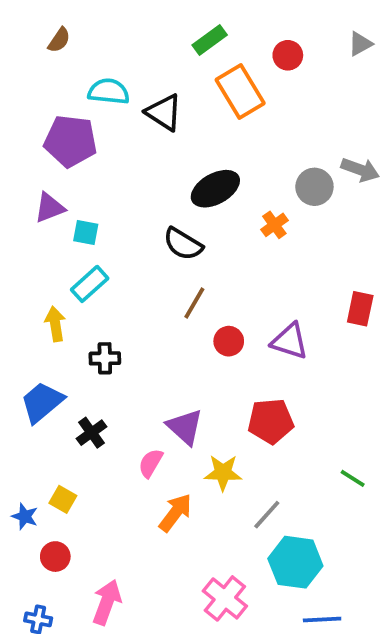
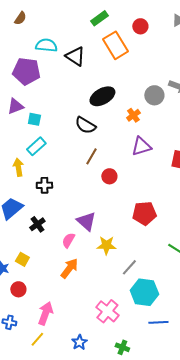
purple triangle: (290, 341) -> (141, 146), moved, turned -35
red pentagon: (271, 421) -> (144, 213), moved
orange arrow: (175, 513) -> (69, 268), moved

